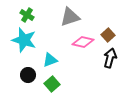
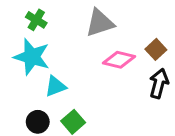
cyan triangle: (50, 60) -> (55, 86), moved
black circle: (28, 75) -> (38, 122), moved

